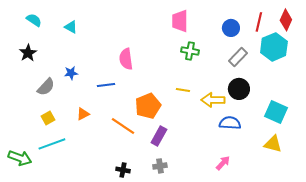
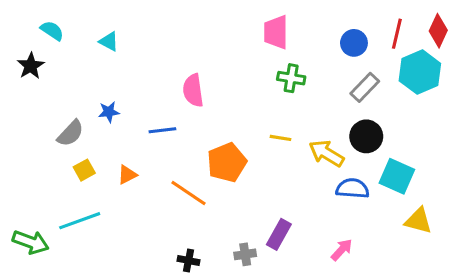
black star: (28, 53) -> (31, 66), moved
yellow arrow: (213, 100) -> (326, 153), turned 30
cyan square: (276, 112) -> (397, 176), moved
yellow square: (48, 118) -> (84, 170), moved
purple rectangle: (159, 136) -> (279, 234), moved

